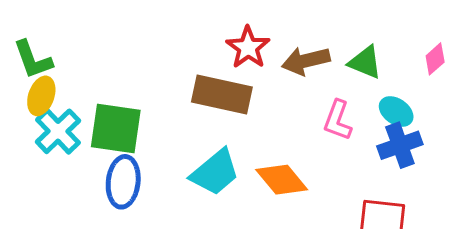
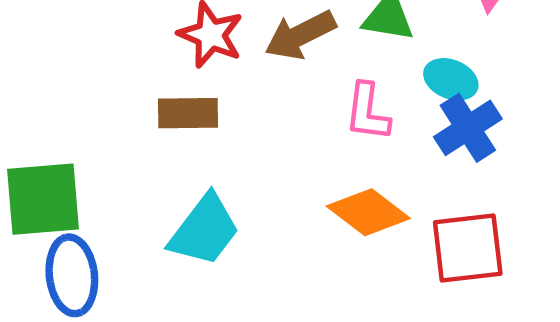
brown rectangle: (222, 95) -> (188, 113), size x0.7
orange diamond: (282, 180) -> (368, 212), moved

